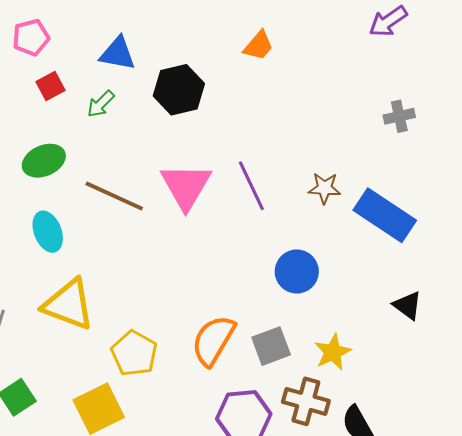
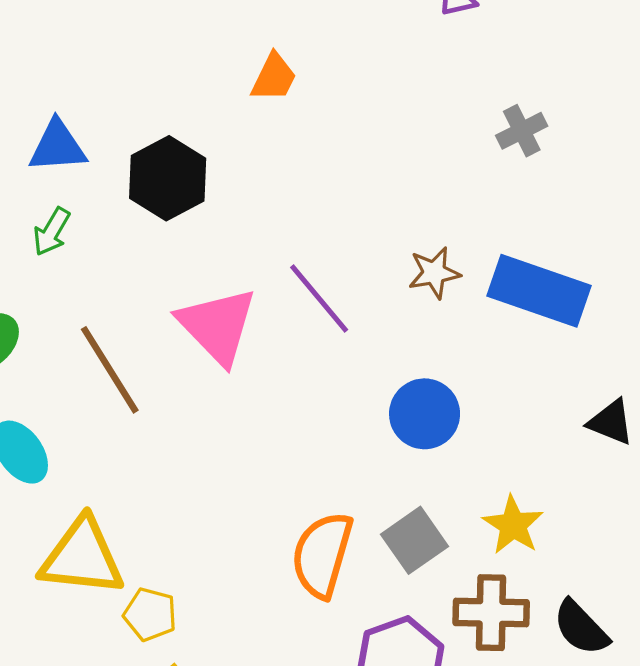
brown line: (114, 196) -> (110, 370), turned 48
yellow pentagon: (134, 353) -> (150, 614), moved, size x0.7

